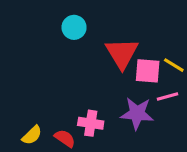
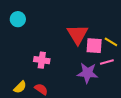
cyan circle: (74, 27) -> (18, 19), moved
pink cross: (91, 123) -> (42, 60), moved

